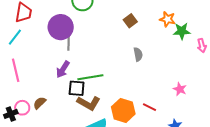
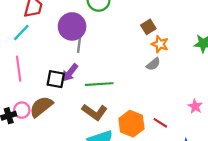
orange star: (167, 19) -> (160, 44), moved
gray semicircle: (138, 54) -> (153, 64), turned 56
black square: (77, 88) -> (56, 79), moved
brown semicircle: (40, 103) -> (41, 107), size x1.6

